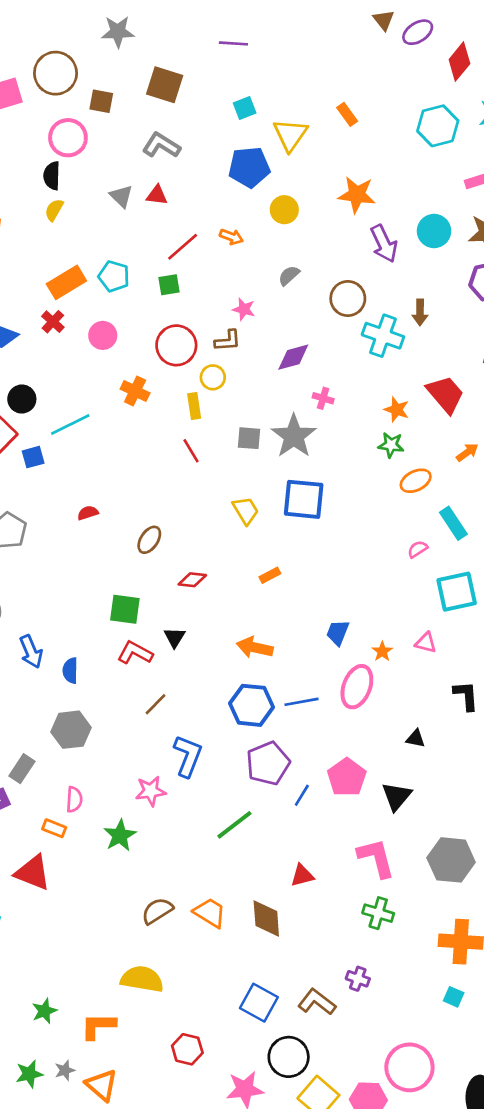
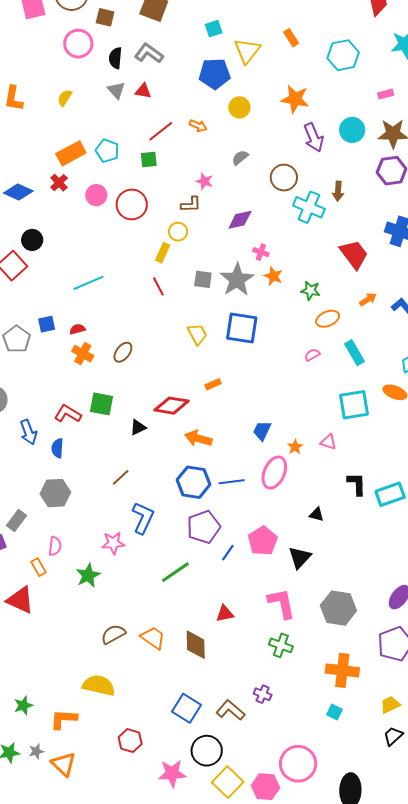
cyan hexagon: (438, 126) -> (343, 55), moved
black semicircle: (52, 176) -> (115, 58), moved
red circle: (176, 345) -> (132, 204), moved
orange cross: (135, 391) -> (83, 354), moved
yellow rectangle: (194, 406) -> (163, 253), turned 30
orange star: (397, 410) -> (273, 276), moved
cyan line: (70, 425) -> (88, 283), moved
blue square: (33, 457) -> (47, 324), moved
pink semicircle: (418, 549) -> (312, 355), moved
red diamond: (192, 580) -> (172, 406), moved, size x1.6
black triangle: (175, 637) -> (138, 427), turned 30
red L-shape: (135, 653) -> (68, 414), moved
orange rectangle: (54, 828) -> (39, 567), turned 36

